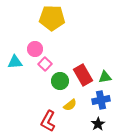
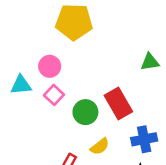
pink square: (45, 64) -> (54, 95), moved
green triangle: (105, 77) -> (150, 62), moved

